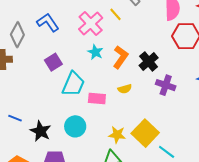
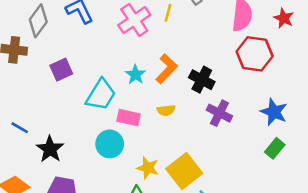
yellow line: (115, 14) -> (168, 13), turned 48
cyan star: (95, 52) -> (135, 75), moved
purple square: (53, 62) -> (61, 70), moved
black cross: (149, 62) -> (202, 80), turned -30
cyan circle: (75, 126) -> (110, 144), moved

